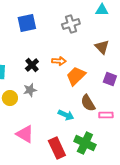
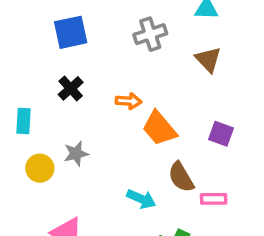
brown triangle: (102, 47) -> (208, 59), moved
black cross: (32, 65) -> (71, 88), moved
orange trapezoid: (76, 76) -> (159, 128), turned -85

